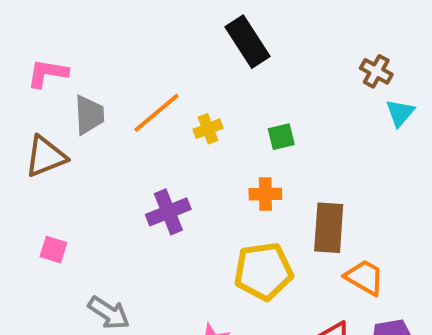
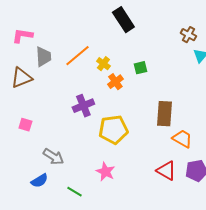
yellow cross: (208, 129) -> (103, 64), turned -32
orange cross: (265, 194) -> (115, 82), moved, turned -35
yellow pentagon: (263, 271) -> (113, 130), moved

